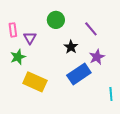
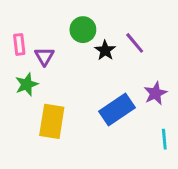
black star: (71, 47) -> (105, 50), moved
purple star: (97, 57) -> (155, 93), moved
yellow rectangle: (35, 82) -> (52, 121), turned 75

